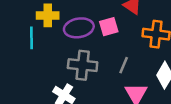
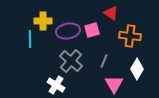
gray cross: (83, 65) -> (71, 61), turned 35

